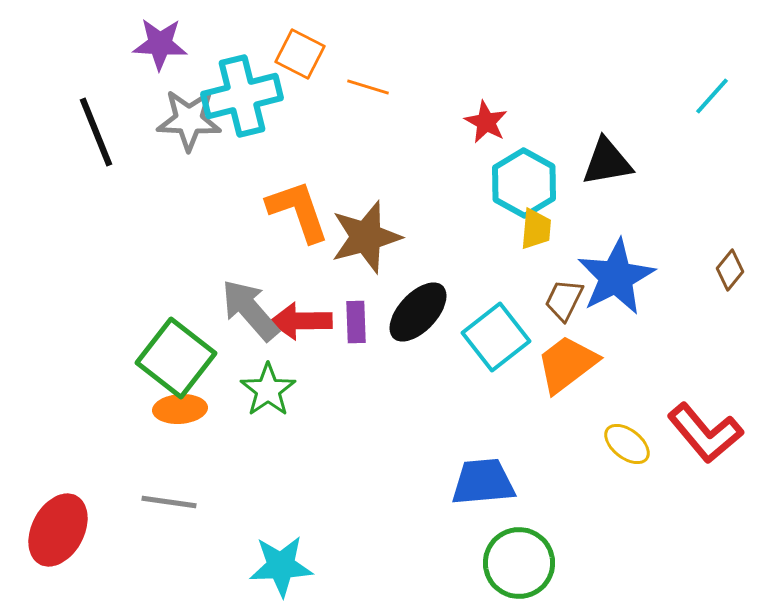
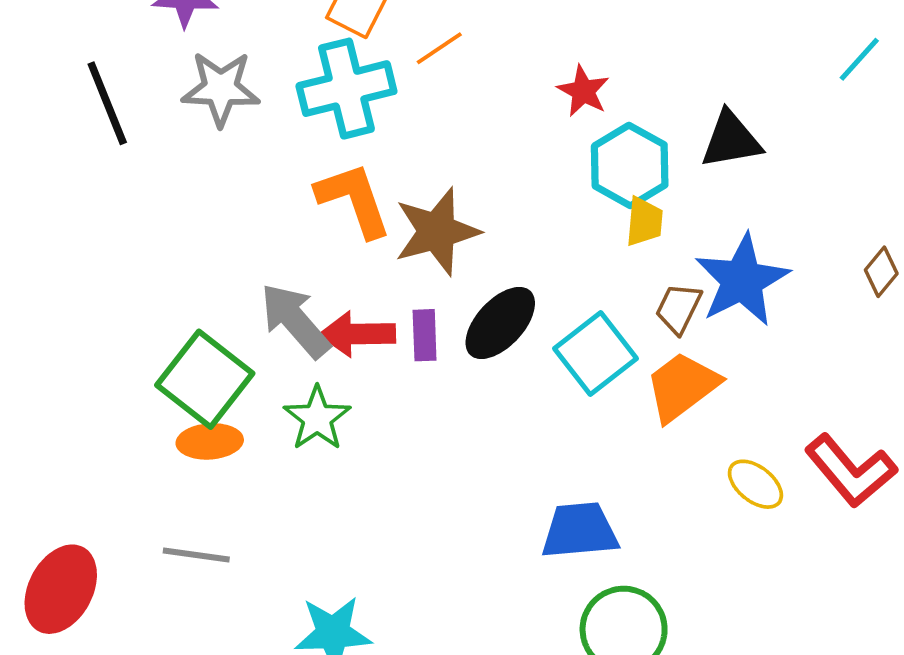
orange line: (368, 87) -> (439, 48), turned -51
cyan cross: (242, 96) -> (346, 89), moved

